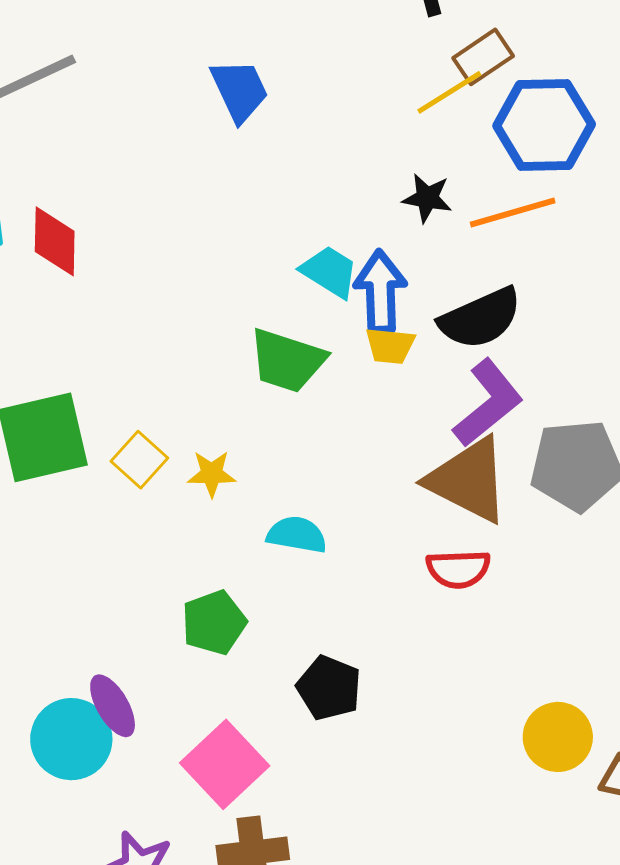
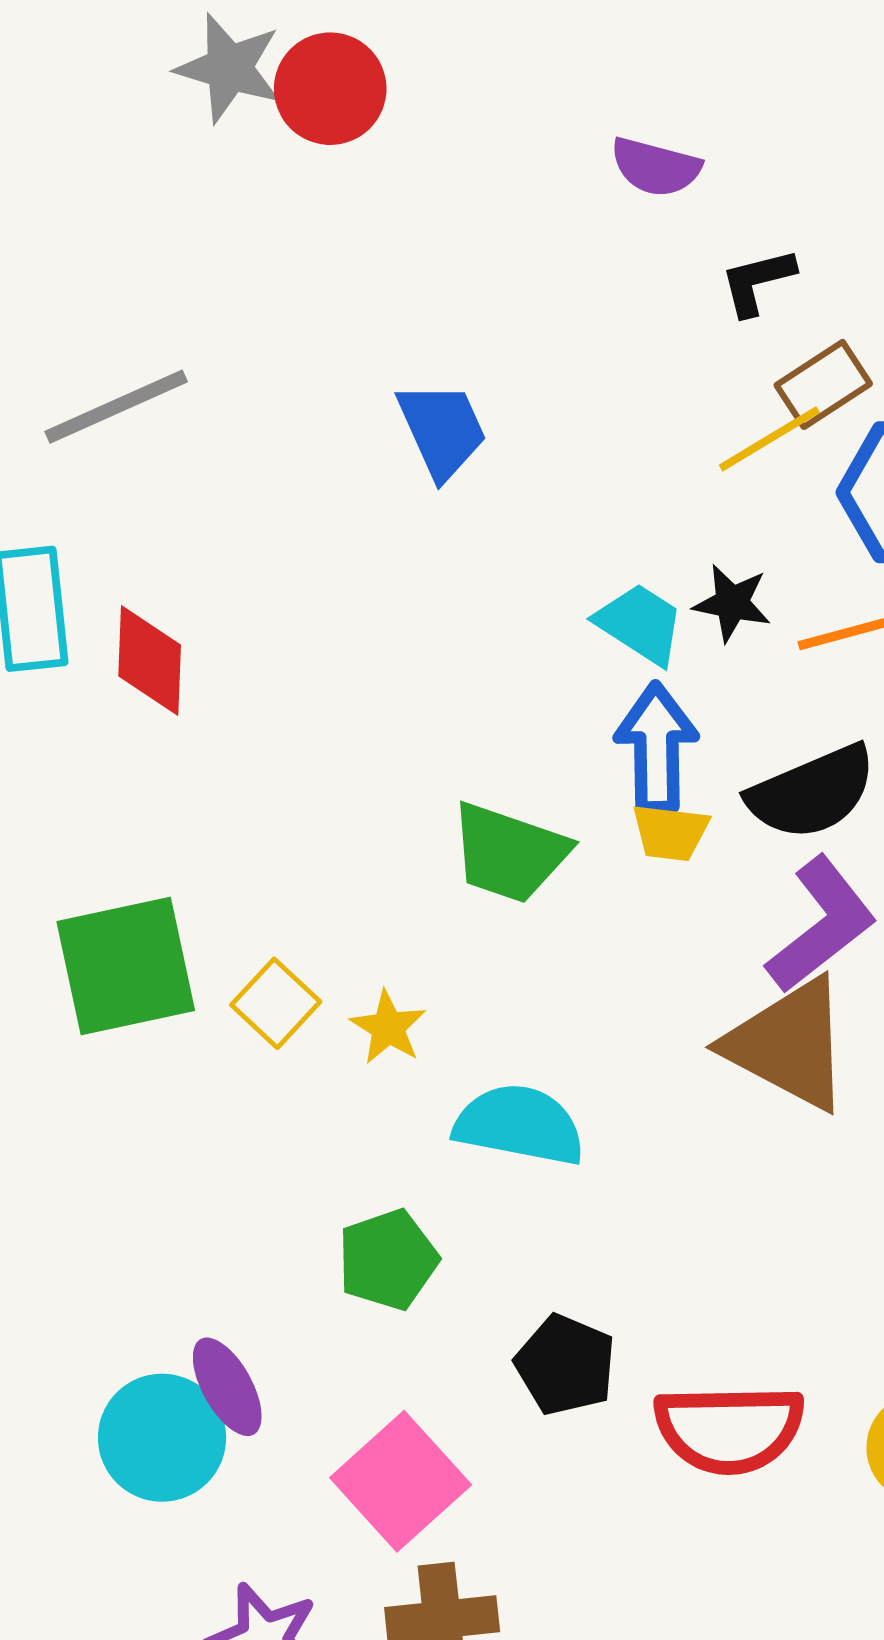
cyan trapezoid: (330, 272) -> (640, 624), moved
yellow star: (212, 474) -> (388, 1027), turned 30
cyan semicircle: (297, 535) -> (519, 1125), size x1.4
red semicircle: (458, 569) -> (729, 1429), moved, size x1.5

